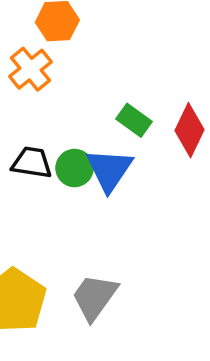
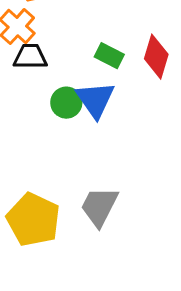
black trapezoid: (32, 163) -> (30, 57), moved

